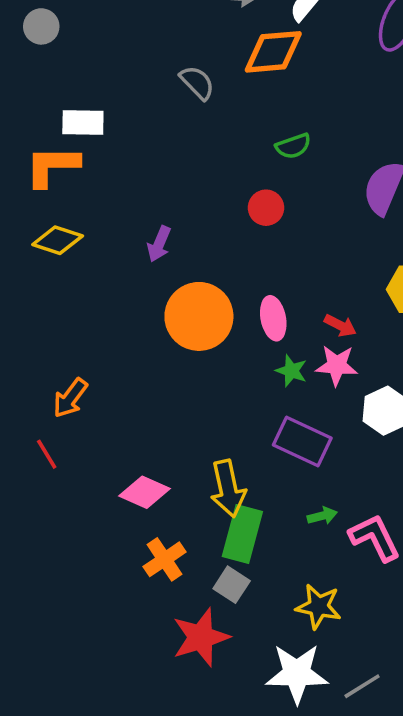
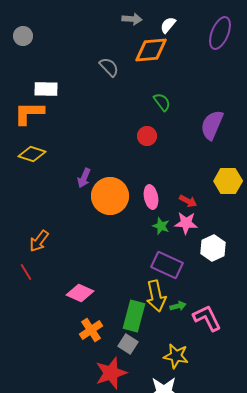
green semicircle: (293, 146) -> (162, 102), turned -108
purple arrow: (159, 244) -> (84, 178), moved
yellow arrow: (228, 489) -> (156, 296), moved

